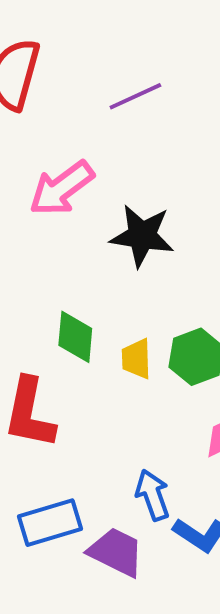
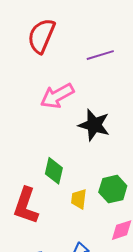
yellow trapezoid: (136, 359) -> (79, 199), moved

